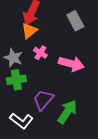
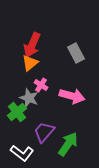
gray star: (13, 58) -> (29, 98), moved
green cross: (16, 80) -> (17, 112), turned -30

